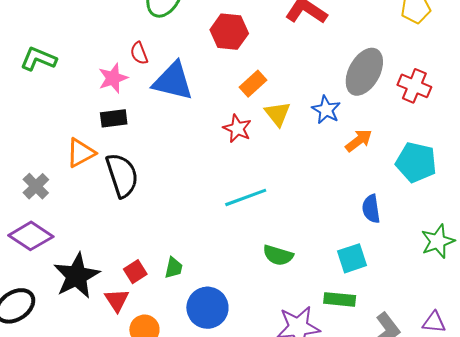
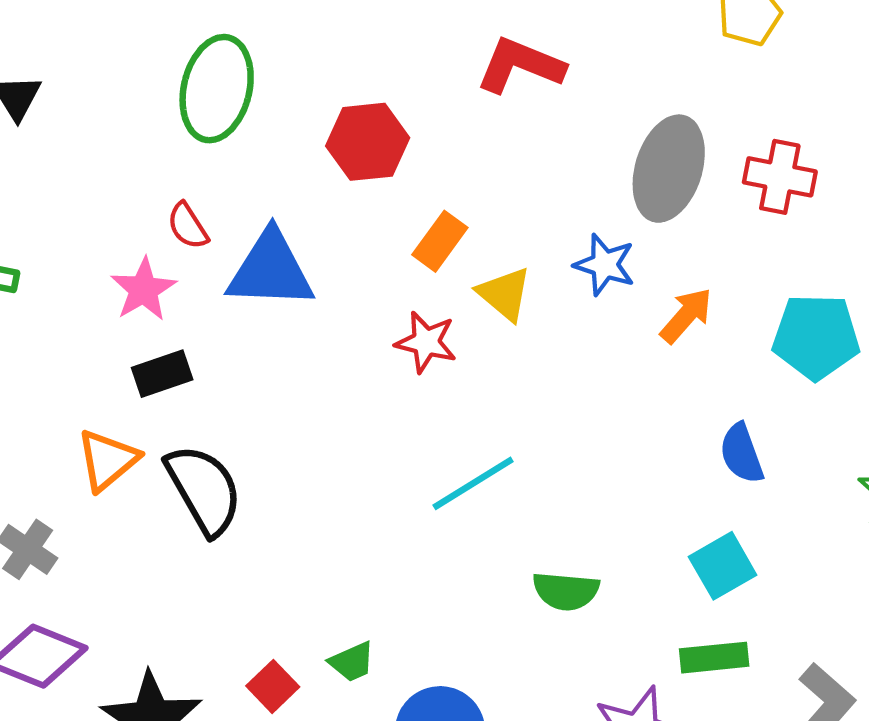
green trapezoid: (174, 268) -> (352, 662), turned 65

